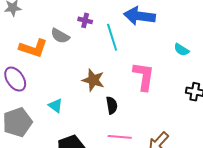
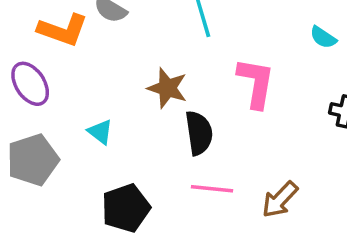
black semicircle: (112, 105) -> (199, 133), size x1.4

